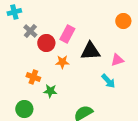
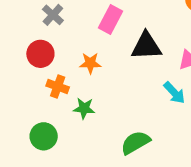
red circle: (46, 43) -> (40, 54), moved
orange star: (62, 62) -> (90, 63), moved

